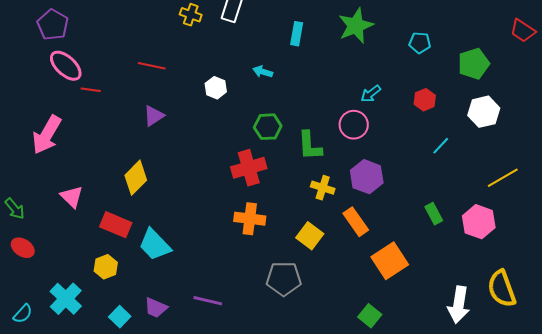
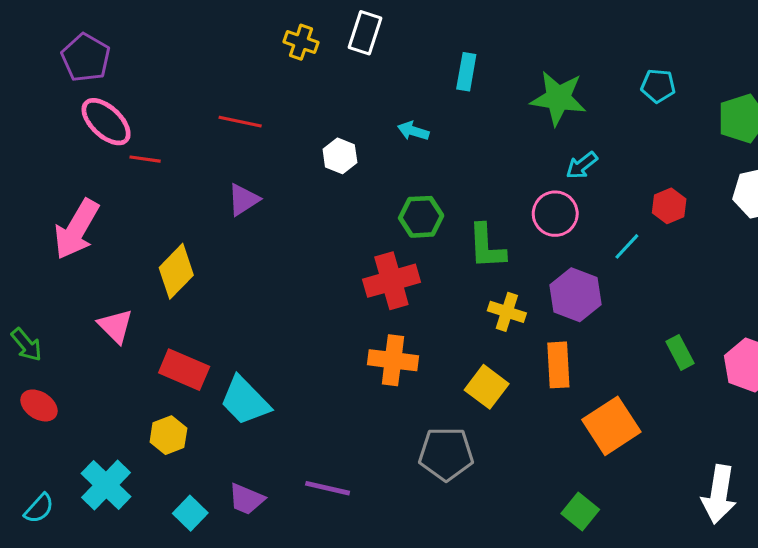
green star: (356, 26) -> (558, 98), moved, turned 30
red hexagon: (425, 100) -> (669, 206), moved
cyan line: (441, 146) -> (627, 246), moved
yellow diamond: (136, 178) -> (176, 271), moved
orange rectangle: (356, 222) -> (558, 365), turned 32

